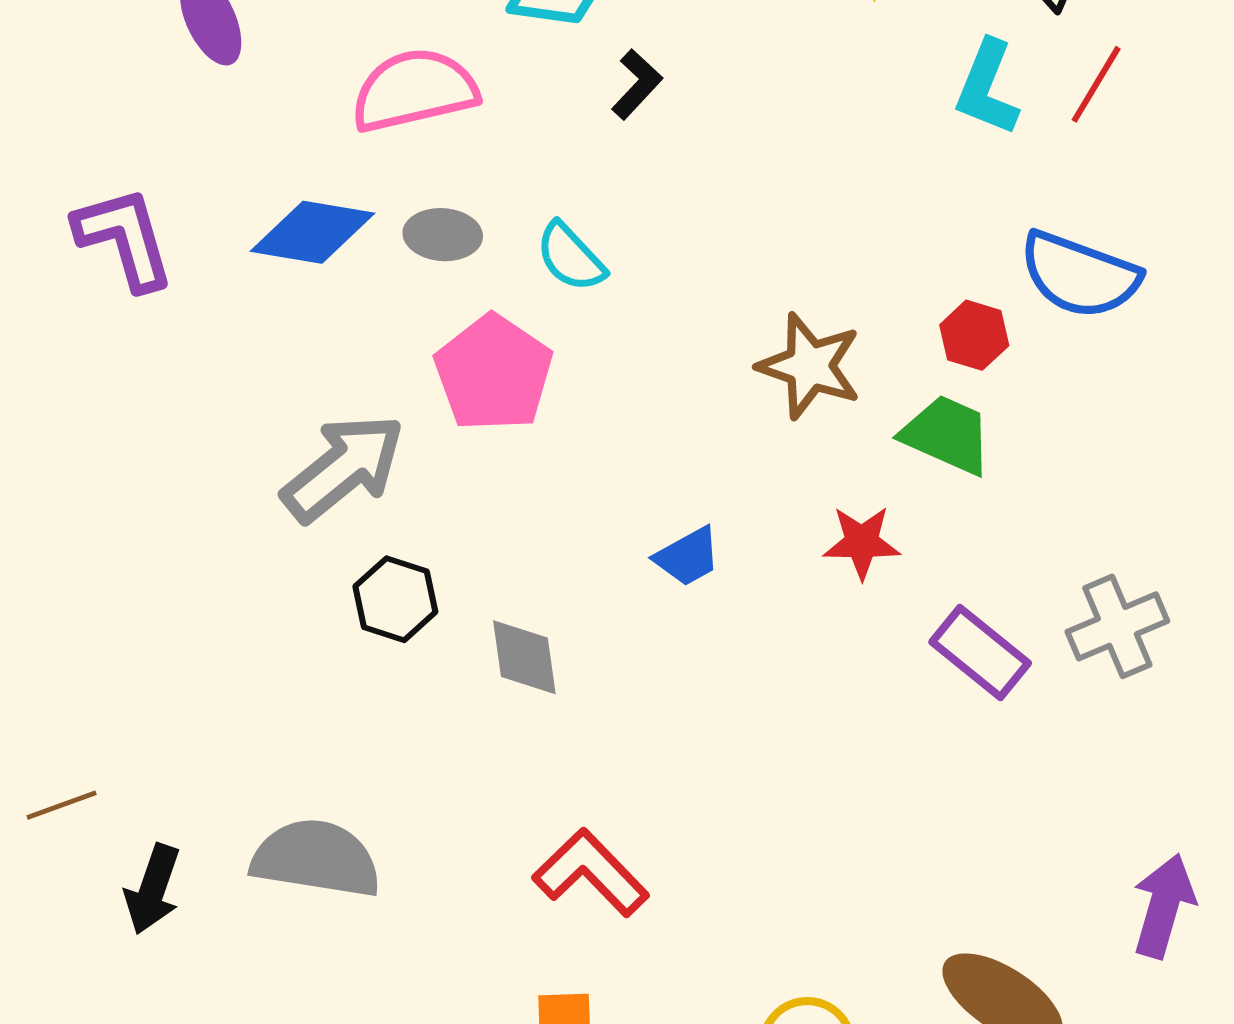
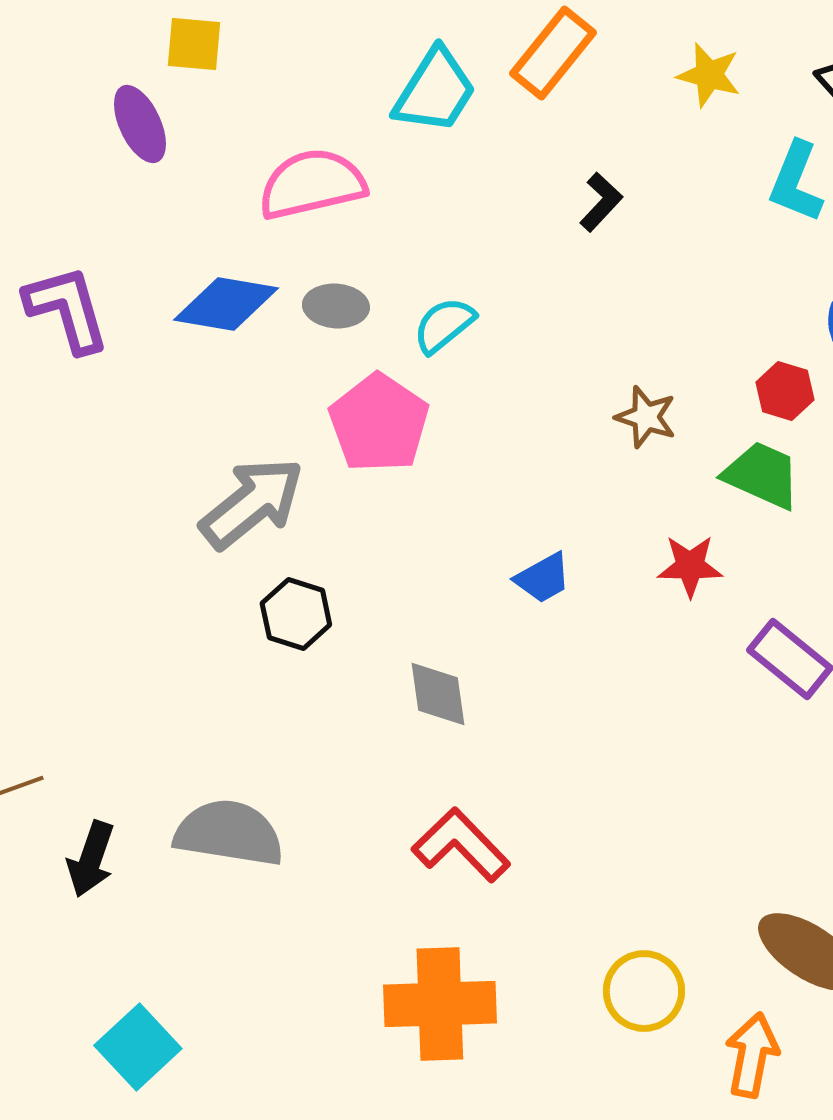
black L-shape: (637, 84) -> (601, 202), moved
cyan semicircle: (571, 257) -> (444, 325), turned 94
brown star: (810, 366) -> (646, 417), size x0.7
gray diamond: (524, 657) -> (438, 694), moved

